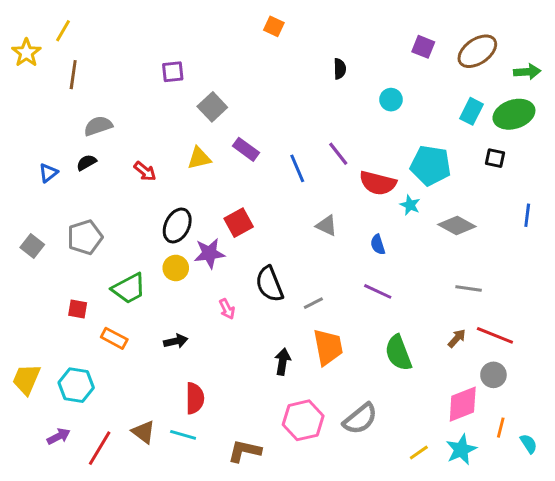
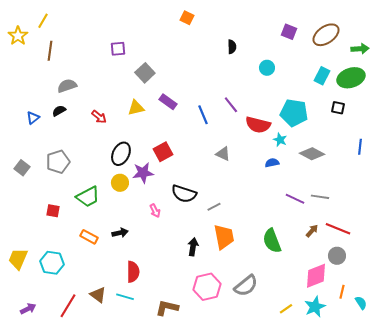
blue semicircle: (378, 245) -> (272, 163), moved, turned 96
black semicircle: (269, 284) -> (184, 194), turned -50
purple line: (378, 291) -> (295, 199), moved
orange rectangle: (114, 338) -> (89, 237), moved
purple arrow: (59, 436) -> (28, 309), moved

